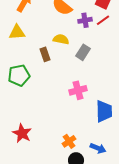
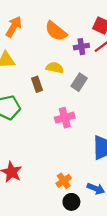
pink cross: (78, 90) -> (65, 118), moved

